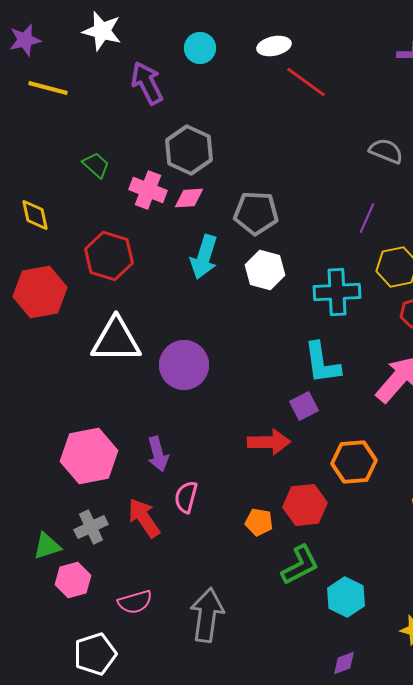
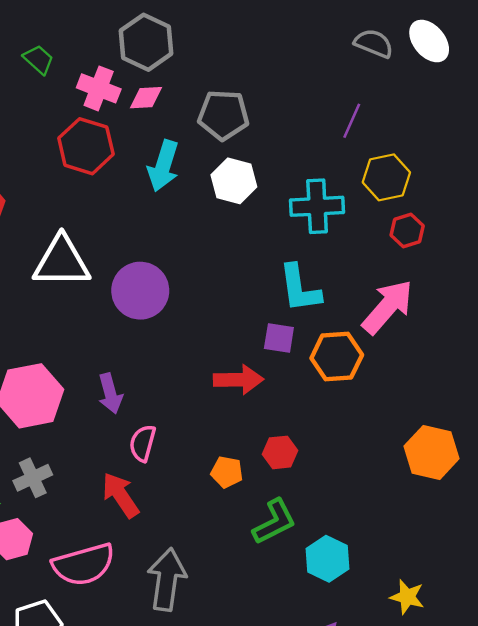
red hexagon: (109, 256) -> (86, 146), moved
purple square: (304, 406) -> (279, 338), turned 36
orange hexagon: (354, 462) -> (337, 356), moved
red hexagon: (305, 505) -> (280, 452), size x0.7
red arrow: (144, 518) -> (121, 495), moved
pink semicircle: (135, 602) -> (84, 565), size x1.6

